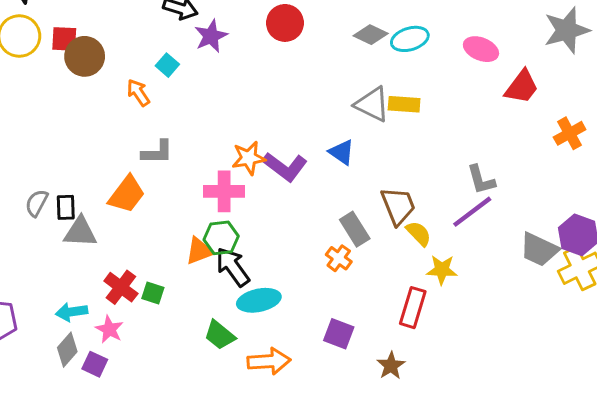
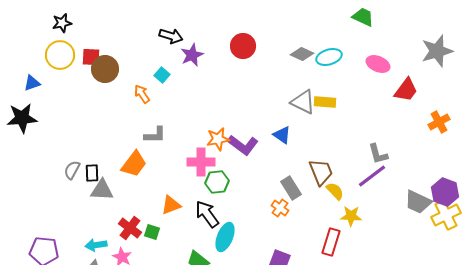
green hexagon: (221, 238) -> (217, 182), moved
orange triangle: (199, 251) -> (171, 205), moved
cyan ellipse: (259, 300) -> (225, 237), turned -56

